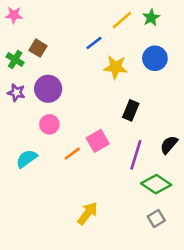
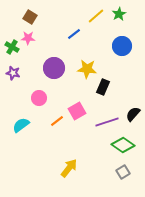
pink star: (14, 15) -> (28, 38), moved
brown square: (38, 48) -> (30, 17), moved
yellow star: (116, 67) -> (87, 69), moved
purple circle: (48, 89) -> (54, 68), moved
purple line: (136, 155) -> (107, 122), turned 55

